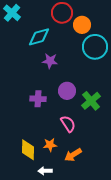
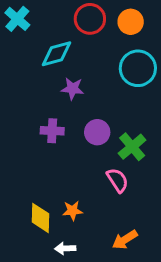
orange circle: (82, 25) -> (131, 22), moved
purple cross: (38, 99) -> (52, 131), moved
pink semicircle: (68, 124) -> (118, 180), moved
orange arrow: (73, 155) -> (125, 240), moved

